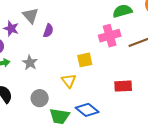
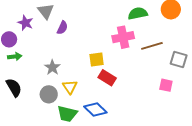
gray star: (30, 63) -> (52, 67), moved
yellow triangle: (69, 81) -> (70, 87), moved
red rectangle: (123, 86) -> (107, 78), moved, turned 30

